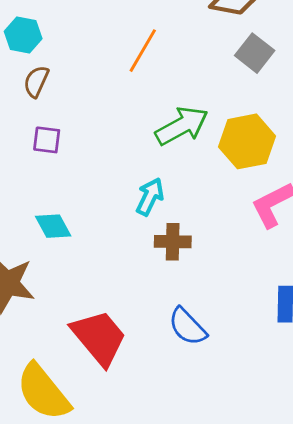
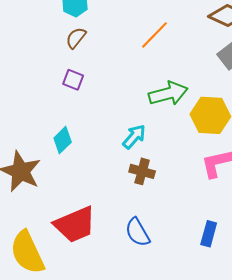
cyan diamond: (53, 226) -> (63, 140), turned 60
red trapezoid: (99, 338) -> (75, 225), turned 93

